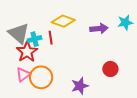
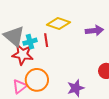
red star: (27, 52) -> (23, 54), turned -30
pink triangle: (23, 75) -> (20, 86), moved

